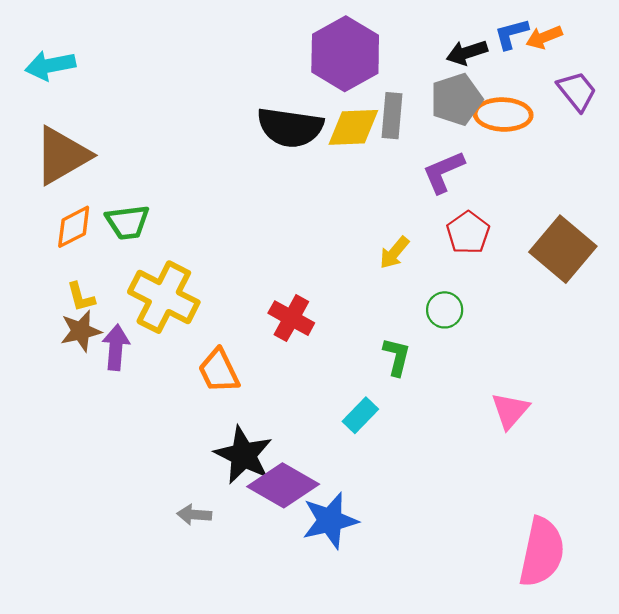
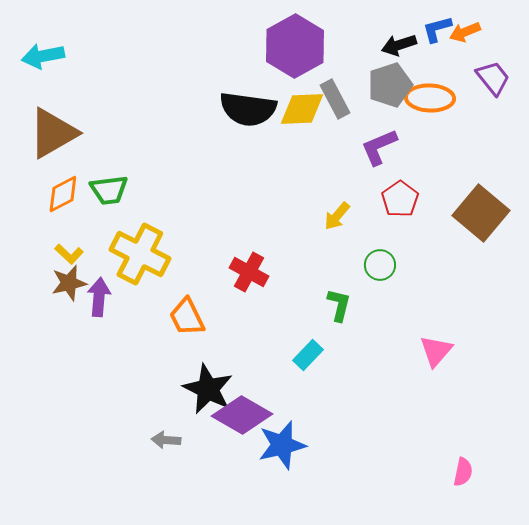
gray rectangle: (392, 116) -> (335, 99), turned -33
yellow L-shape: (81, 297) -> (69, 254), turned -32
pink semicircle: (542, 552) -> (463, 472), size x0.5

